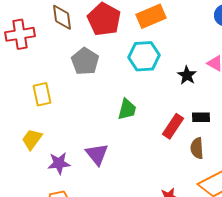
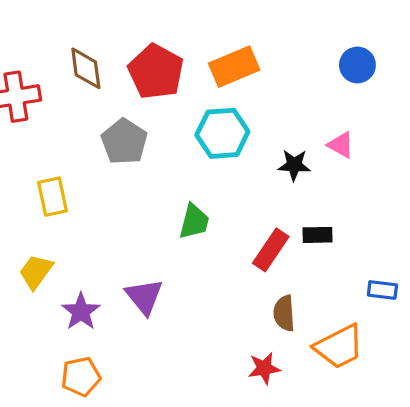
black star: (187, 75) -> (294, 165), turned -30
brown semicircle: (197, 148) -> (284, 313), moved
purple star: (59, 163) -> (81, 312), turned -30

